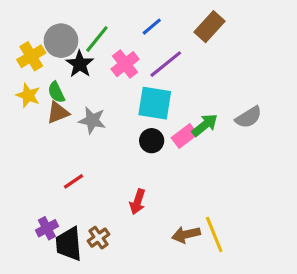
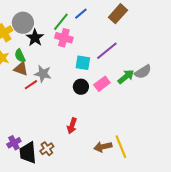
green line: (97, 39) -> (61, 22), moved
pink cross: (125, 64) -> (64, 38), turned -36
purple line: (166, 64) -> (107, 51), moved
cyan square: (155, 103) -> (83, 63), size x0.7
brown triangle: (58, 113) -> (21, 69), turned 42
green arrow: (205, 125) -> (126, 77), moved
red line: (73, 181) -> (31, 85), moved

